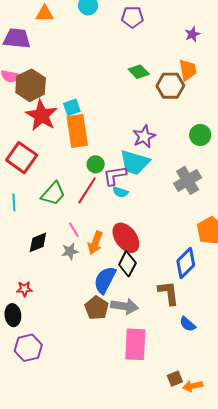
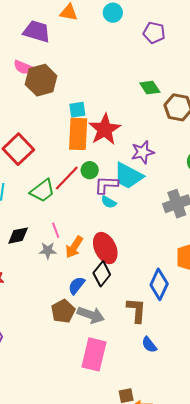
red star: (42, 115) -> (105, 129), moved
red line: (87, 190) -> (67, 178), moved
blue diamond: (186, 263) -> (159, 284), turned -32
blue semicircle: (105, 280) -> (77, 285), size x0.7

